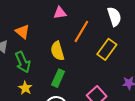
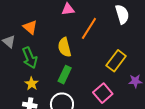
yellow rectangle: (107, 49) -> (116, 61), moved

